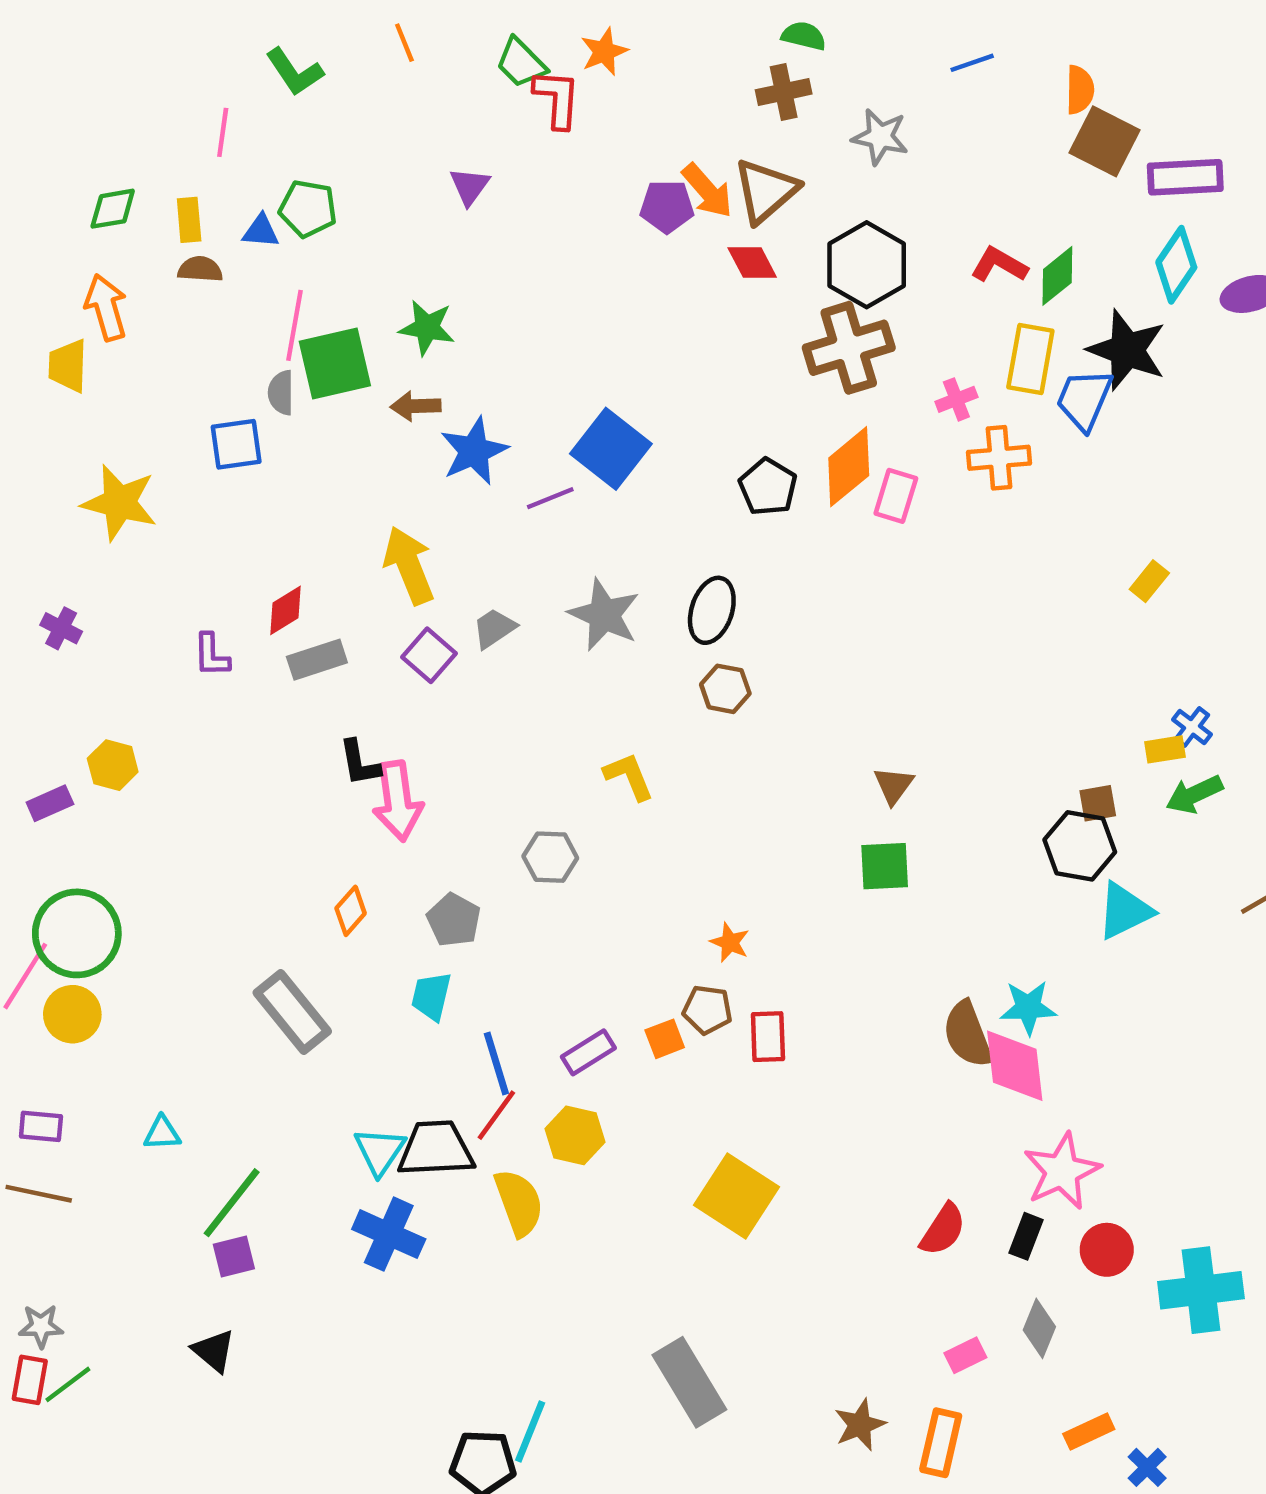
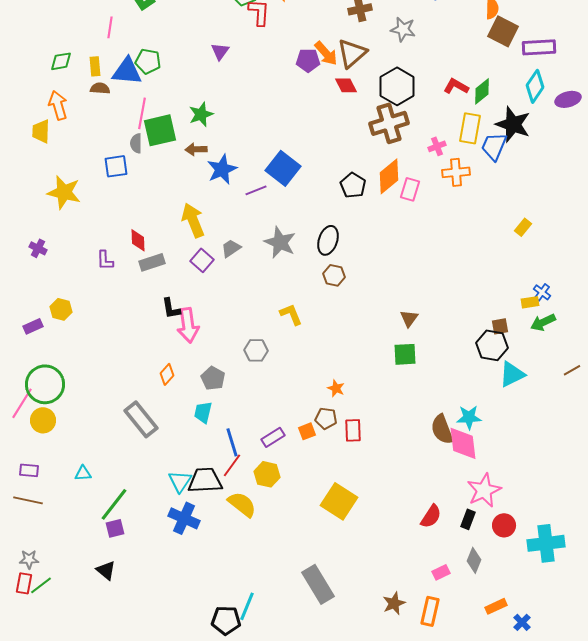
blue triangle: (261, 231) -> (127, 71), size x1.8
green star: (427, 328) -> (201, 114), turned -30
red diamond: (286, 610) -> (138, 240), turned -60
yellow semicircle: (519, 1203) -> (242, 504), turned -32

